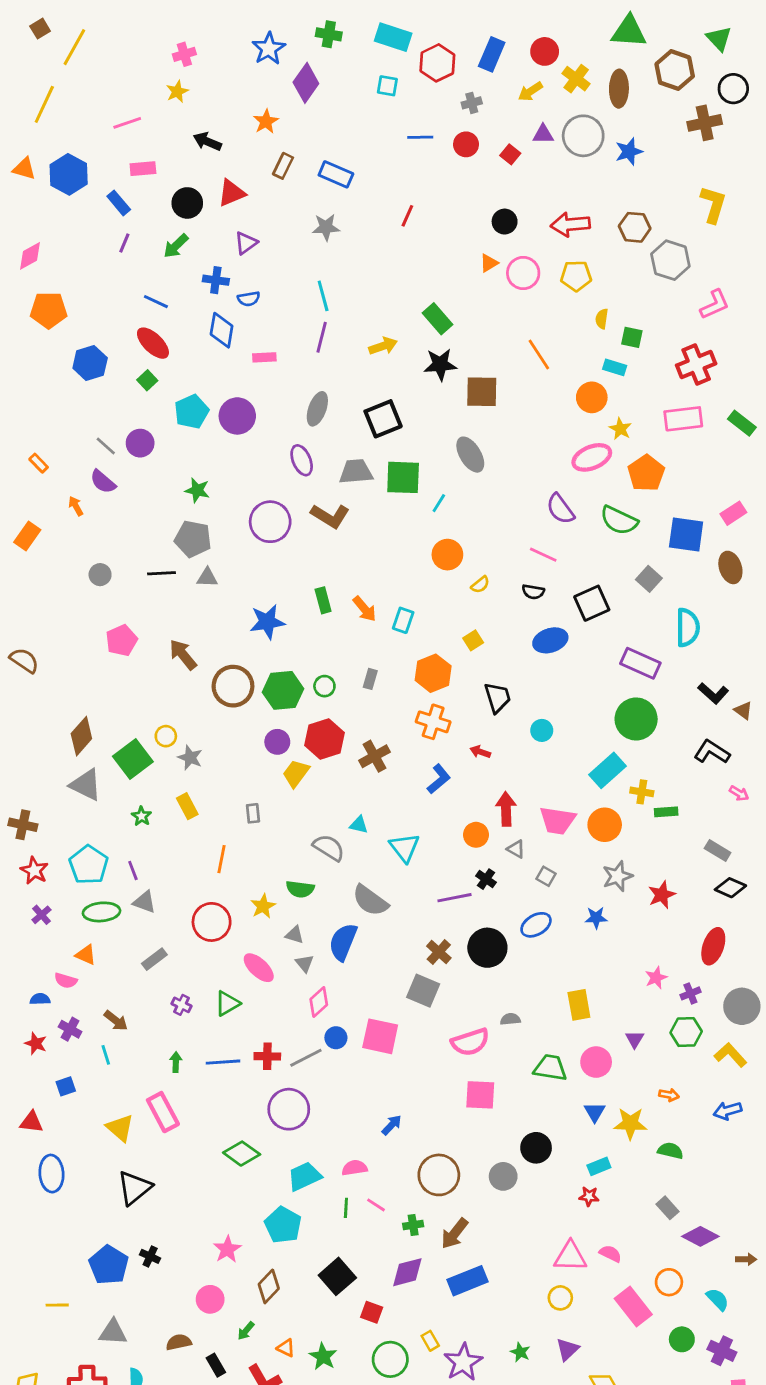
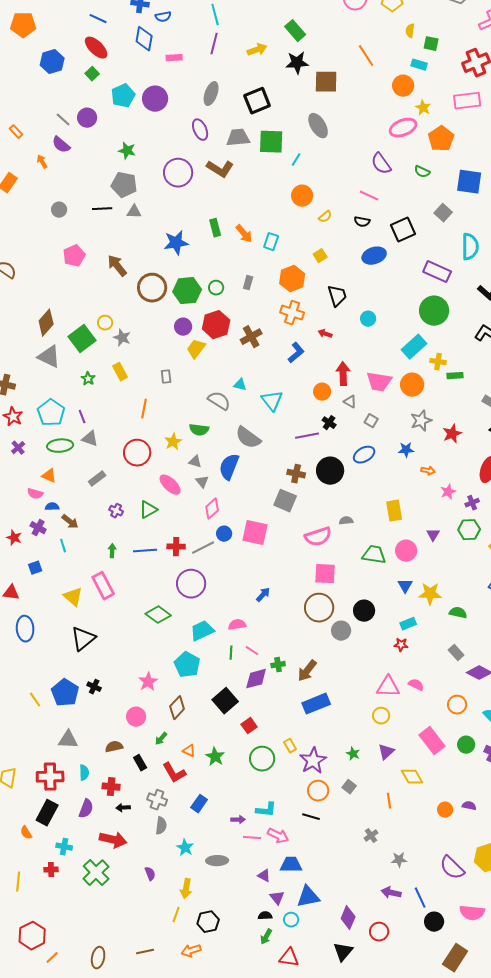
green semicircle: (619, 520) -> (422, 172), size x0.6
brown cross: (439, 952) -> (296, 474), turned -30
blue semicircle: (40, 999) -> (52, 507), moved
orange arrow: (669, 1095) -> (428, 471), moved
brown circle: (439, 1175) -> (319, 608), moved
purple diamond: (407, 1272) -> (256, 679), moved
yellow line: (57, 1305) -> (35, 700), moved, turned 56
pink rectangle: (633, 1306) -> (432, 741), moved
red square: (372, 1312) -> (249, 726), turned 35

